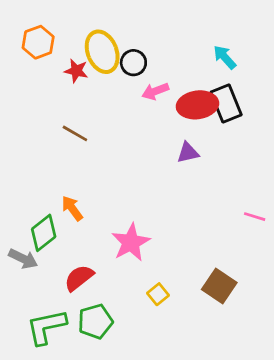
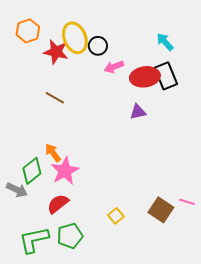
red star: (76, 71) -> (56, 52), size x1.4
pink line: (255, 217) -> (187, 202), moved
pink star: (131, 242) -> (65, 171), moved

